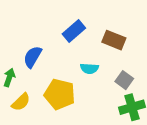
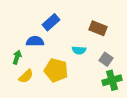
blue rectangle: (74, 31) -> (51, 22), moved
blue semicircle: (33, 57) -> (35, 41), turned 60

